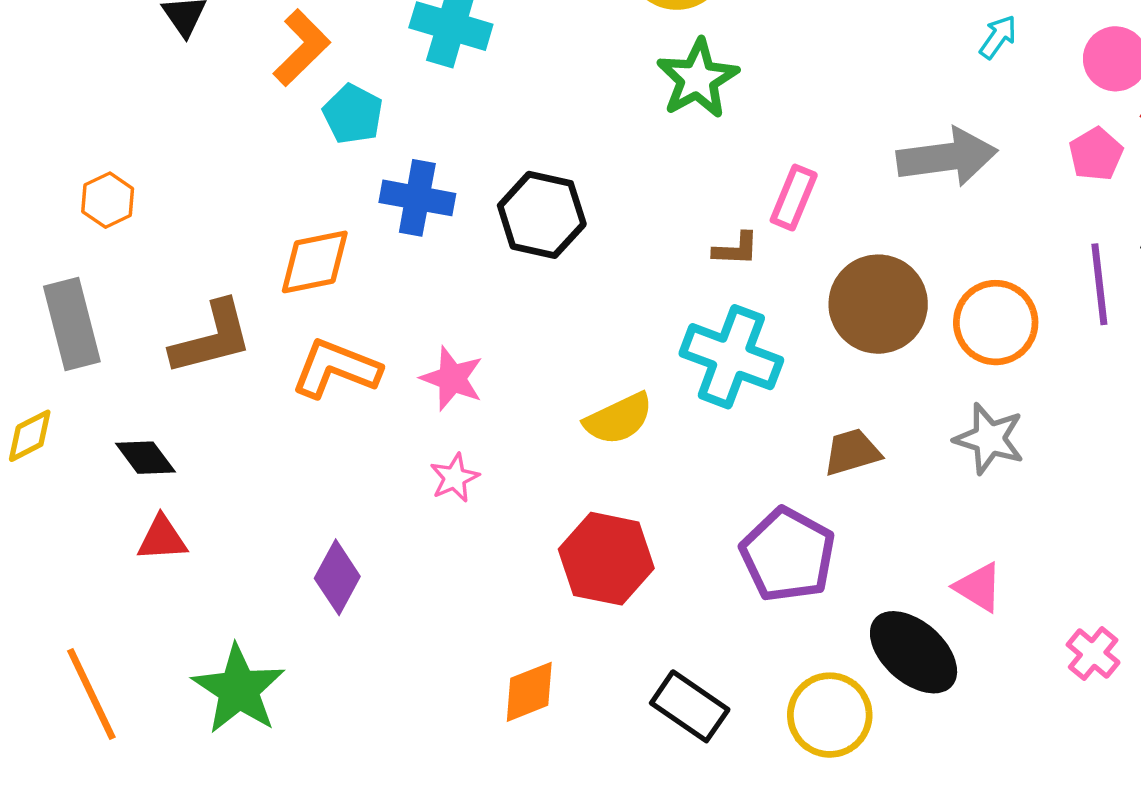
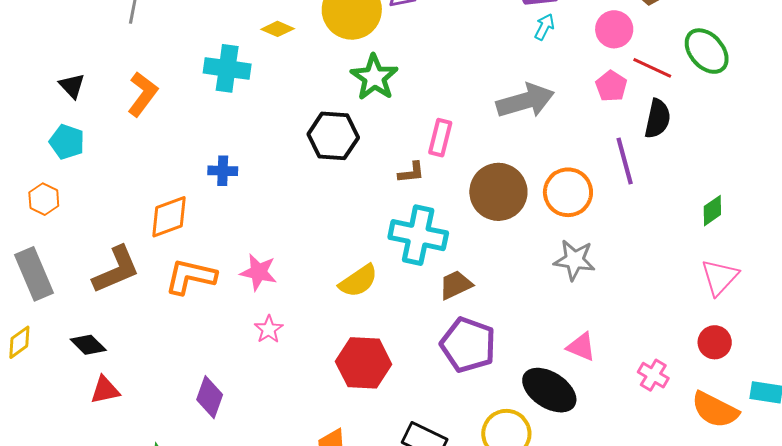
cyan pentagon: (353, 114) -> (67, 142), moved
blue cross: (417, 198) -> (223, 171), size x0.7
black hexagon: (542, 215) -> (333, 136), moved
brown trapezoid: (852, 452) -> (456, 285), moved

